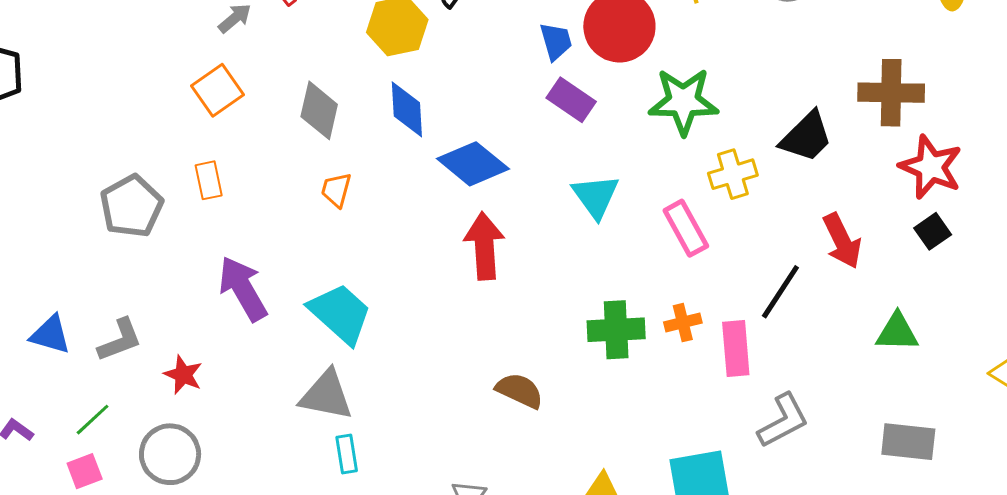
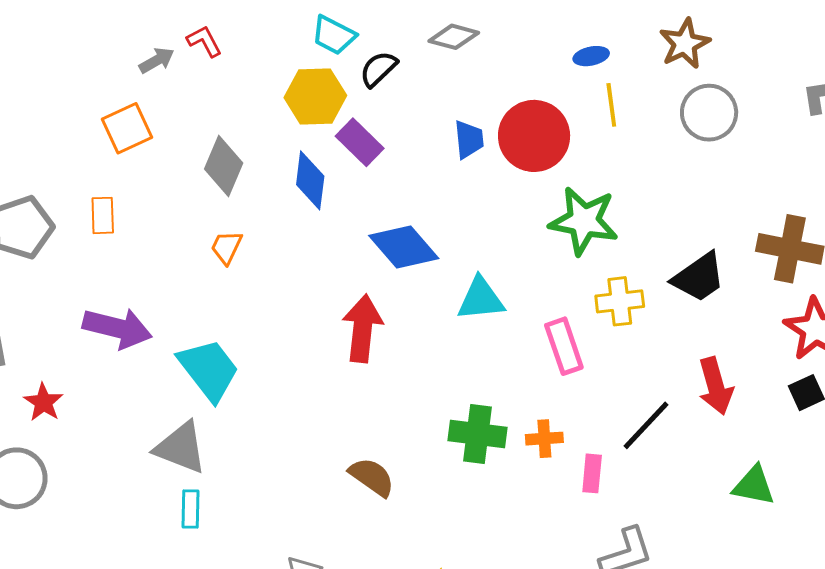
purple rectangle: (571, 100) -> (360, 142), moved
blue diamond: (473, 164) -> (404, 247), moved
cyan triangle: (596, 196) -> (481, 299), turned 50
purple arrow: (243, 289) -> (117, 328), turned 124
pink rectangle: (736, 348) -> (592, 473), size x0.7

